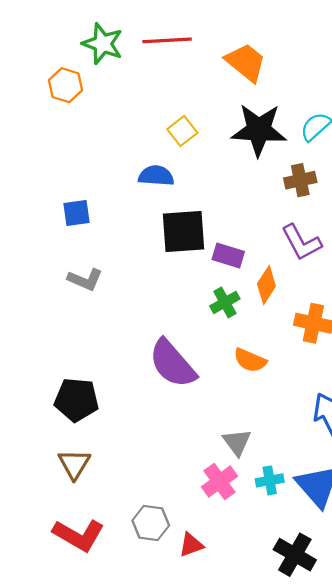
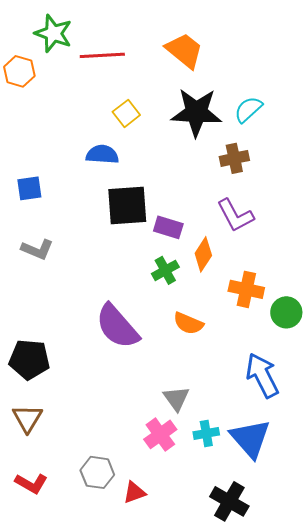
red line: (167, 40) -> (102, 55), moved
red L-shape: (79, 535) -> (31, 483), size x0.7

